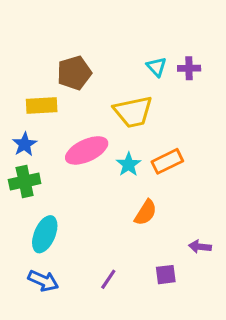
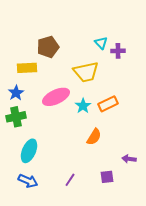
purple cross: (189, 68) -> (118, 51), moved

